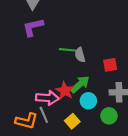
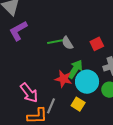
pink arrow: (47, 98) -> (29, 93), moved, turned 65
cyan circle: (88, 101) -> (87, 82), size x1.5
gray line: (44, 115) -> (51, 106), turned 63

